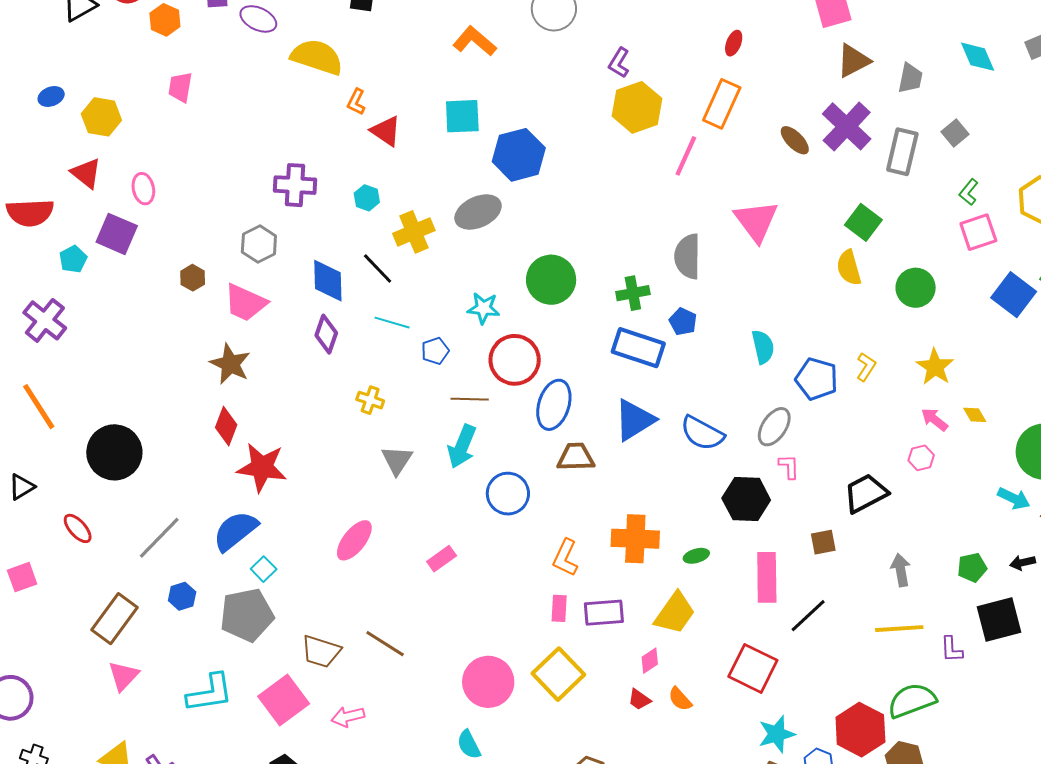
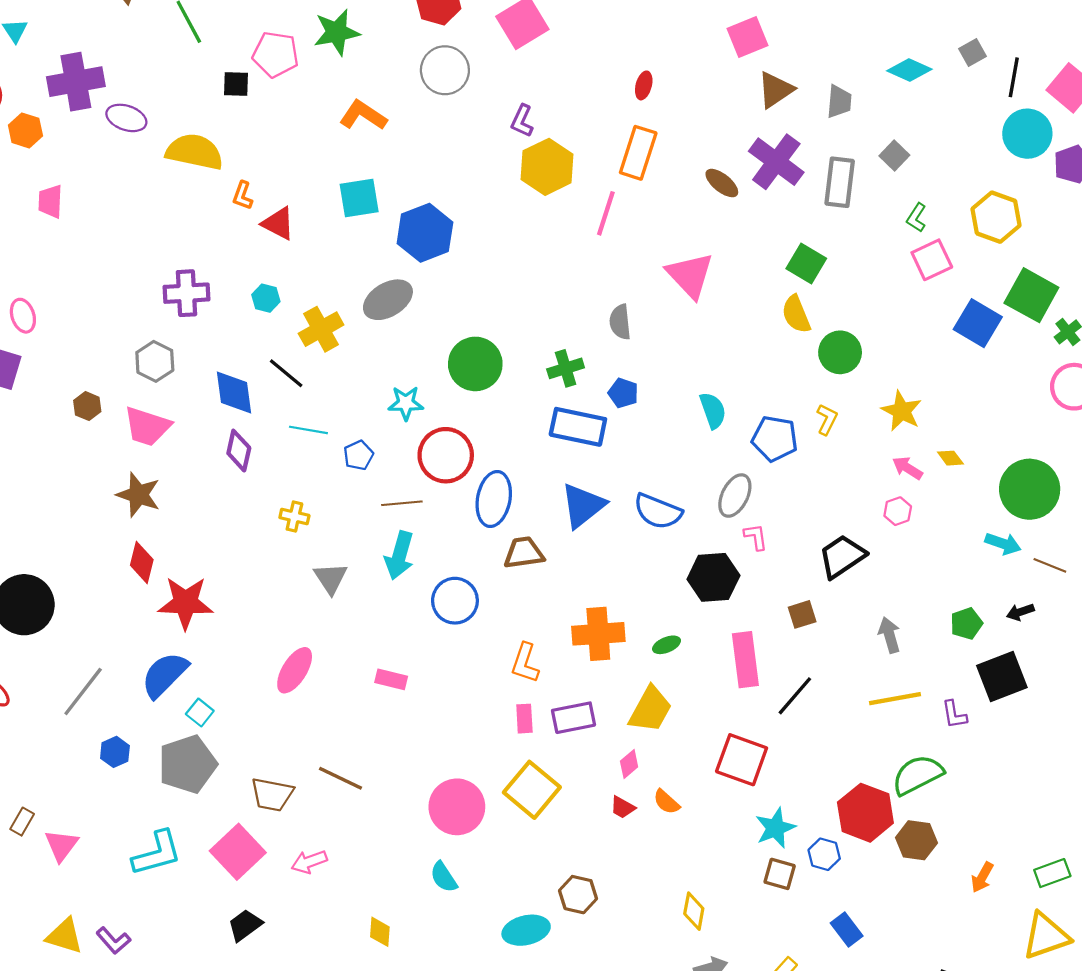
cyan diamond: (978, 57) -> (909, 70), turned -36
gray semicircle: (688, 256) -> (620, 322), size x0.7
green circle: (916, 288) -> (840, 352), moved
pink rectangle: (442, 559) -> (391, 679), turned 56
brown rectangle: (115, 619) -> (22, 822), moved, size x0.5

